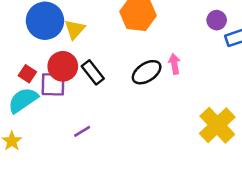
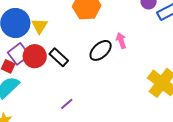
purple square: (53, 84) -> (19, 54), moved, turned -30
purple line: (82, 131) -> (67, 104), moved

